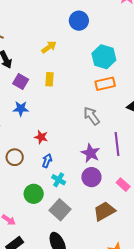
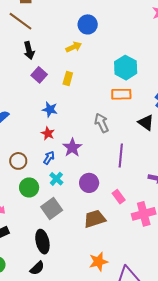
blue circle: (79, 21) -> (88, 24), moved
blue star: (21, 109) -> (50, 109), moved
purple star: (91, 153) -> (72, 148), moved
brown circle: (15, 157) -> (18, 161), moved

